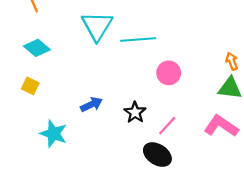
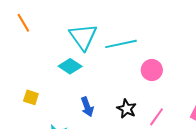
cyan diamond: (37, 48) -> (70, 66), moved
blue arrow: (91, 104) -> (87, 107), turned 102

